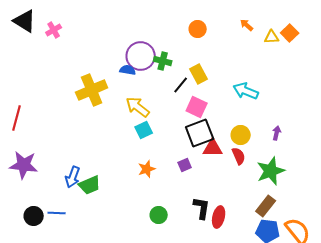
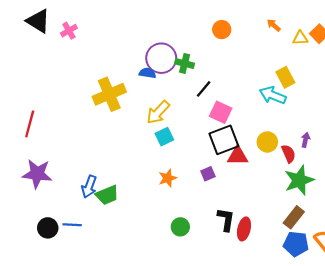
yellow rectangle: (199, 74) -> (285, 77), moved
yellow arrow: (138, 107) -> (158, 112), turned -85
red semicircle: (239, 156) -> (289, 154), moved

